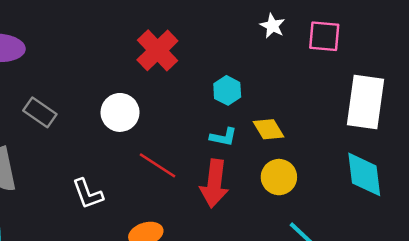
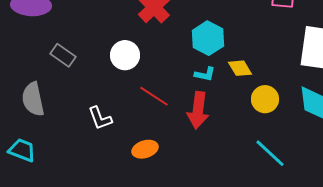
cyan hexagon: (227, 90) -> (208, 38), size x1.5
yellow circle: (279, 177) -> (265, 99), moved

